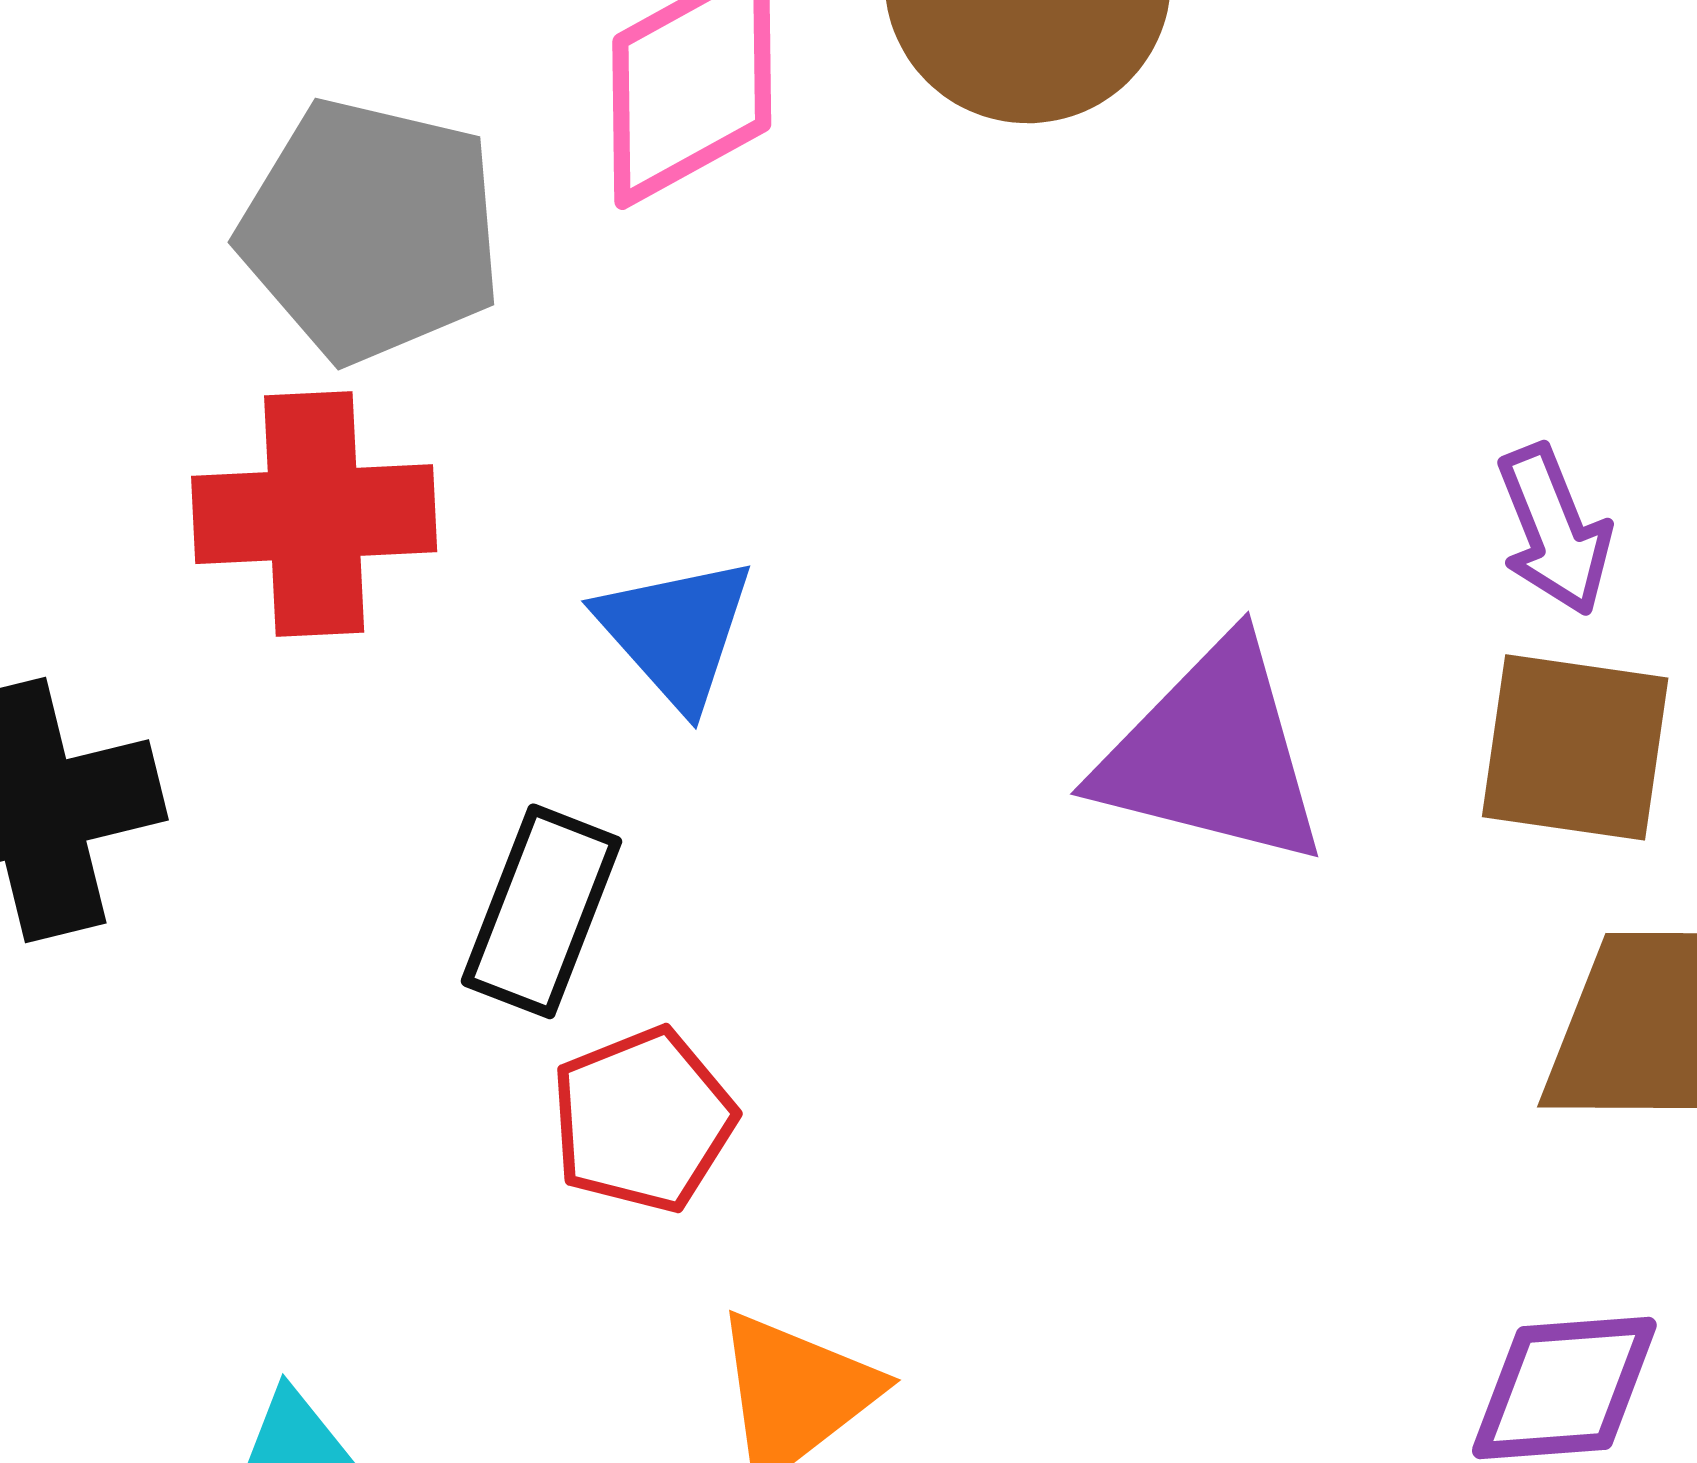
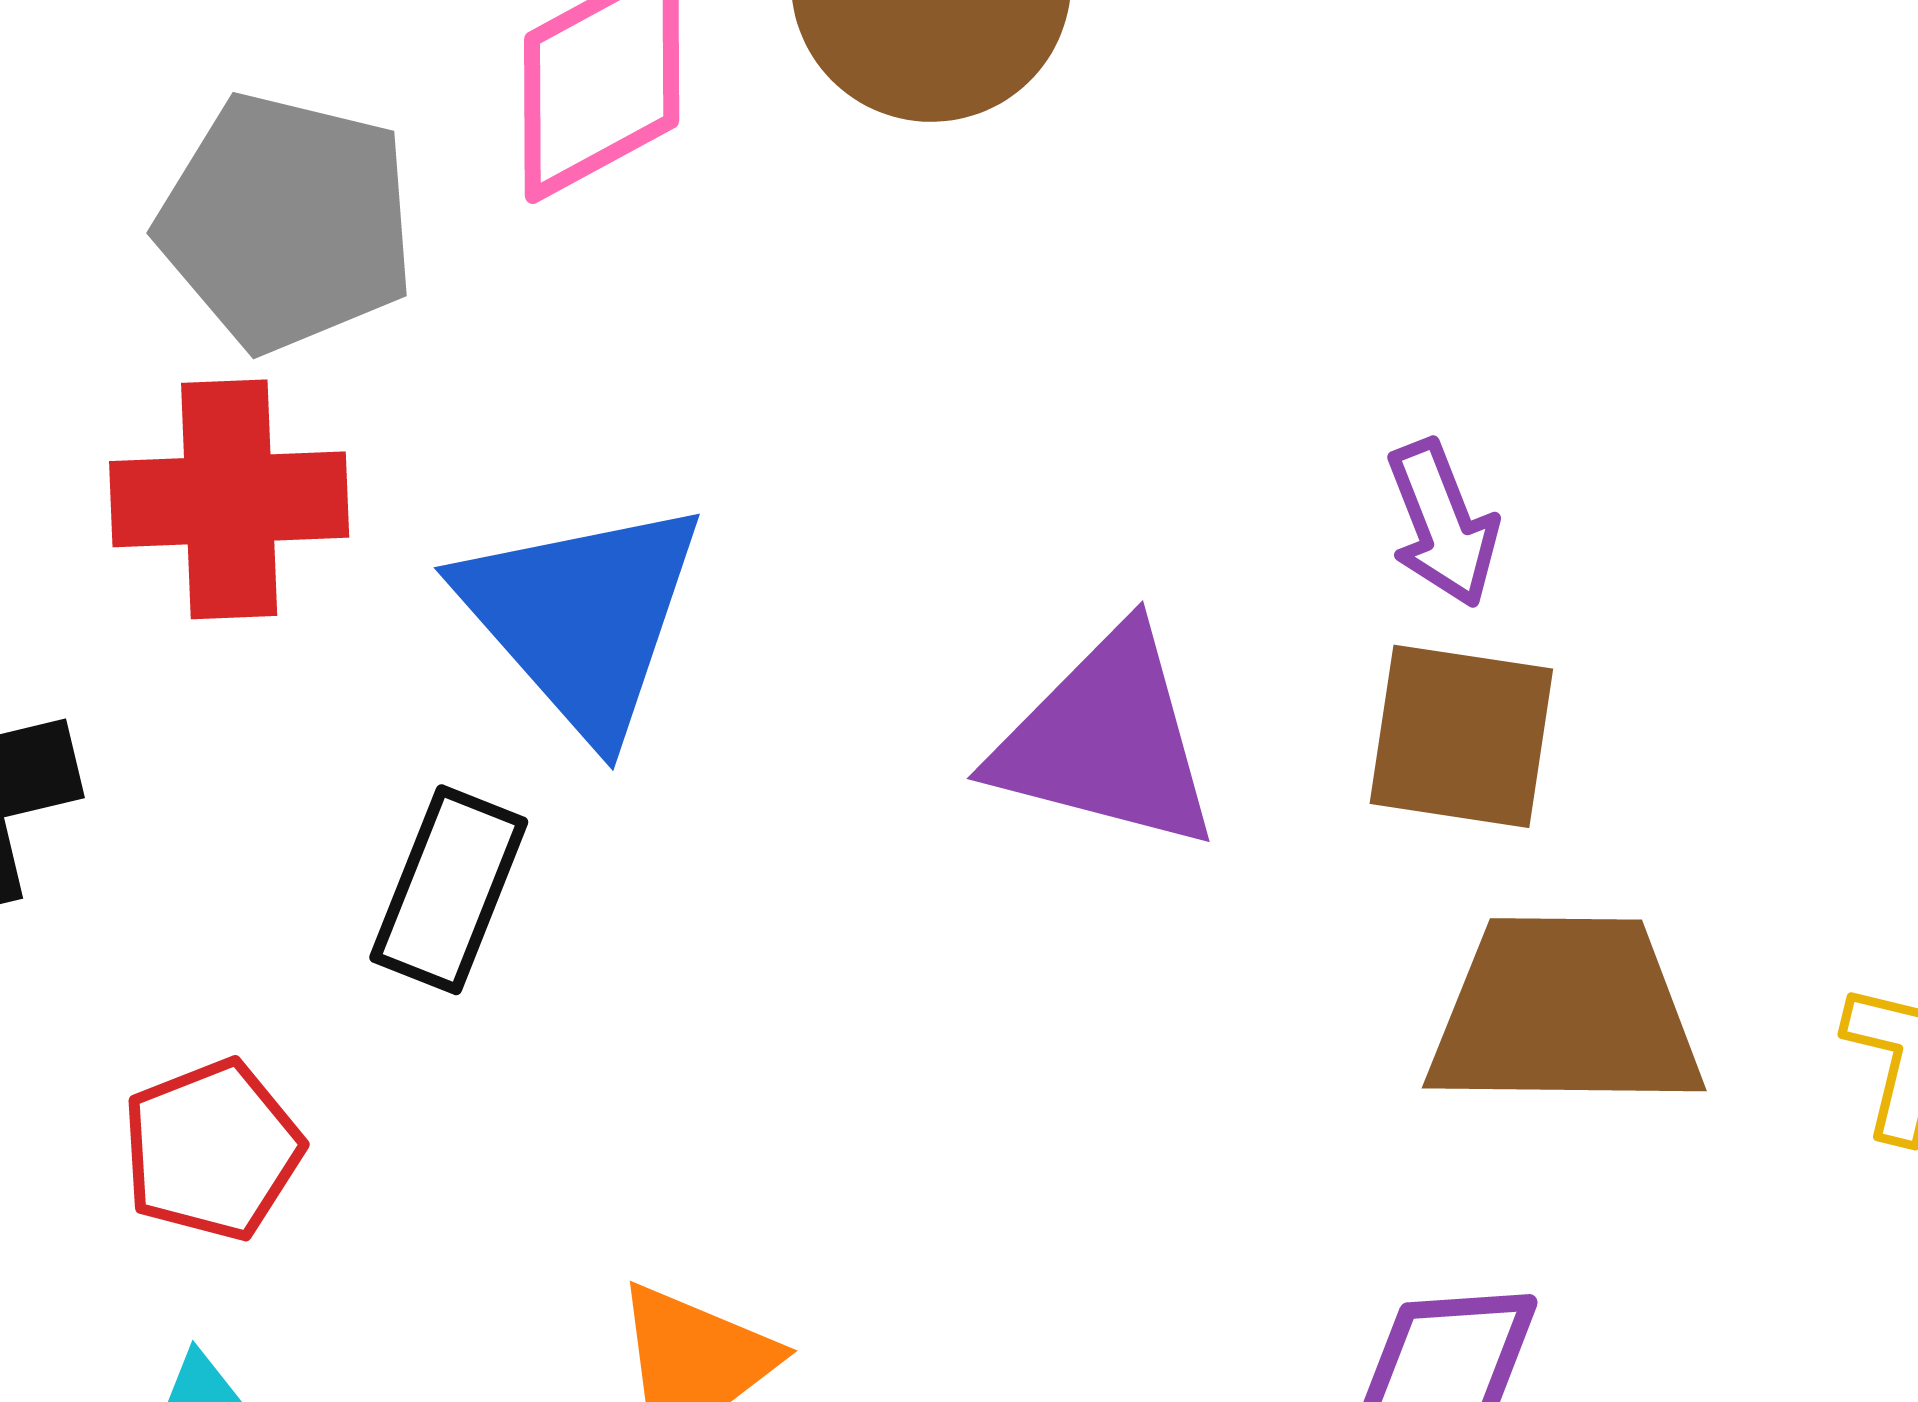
blue triangle: (676, 632) -> (582, 617), size x1.6
red pentagon: (643, 1120) -> (212, 1150), moved

